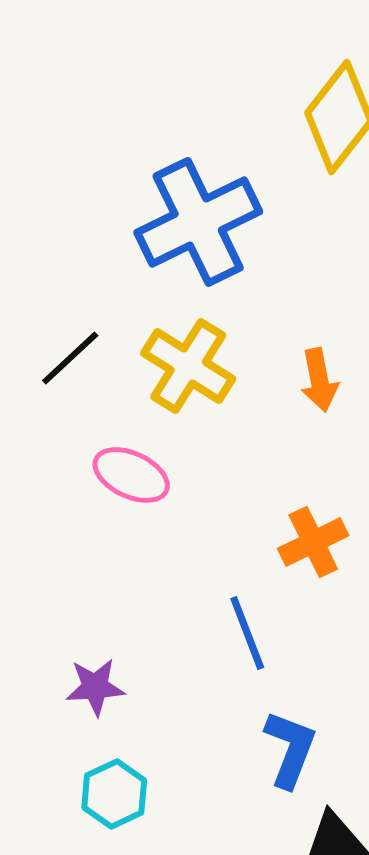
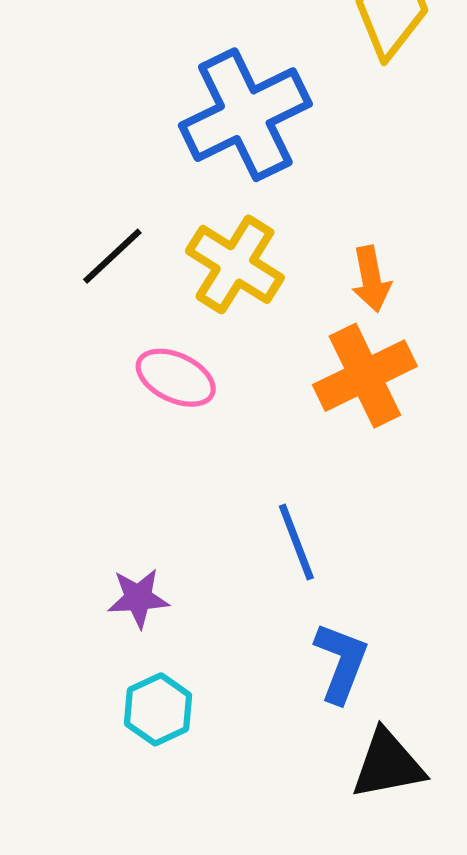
orange cross: (313, 542) -> (365, 376), moved, size x1.4

